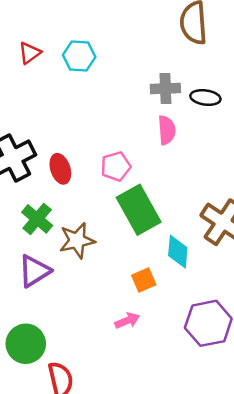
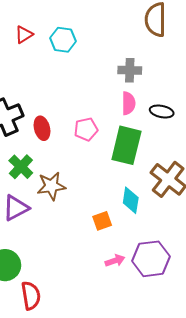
black ellipse: (205, 98) -> (162, 112), moved
green rectangle: (139, 210) -> (126, 145), moved, turned 39
pink arrow: (127, 321) -> (115, 261), moved

